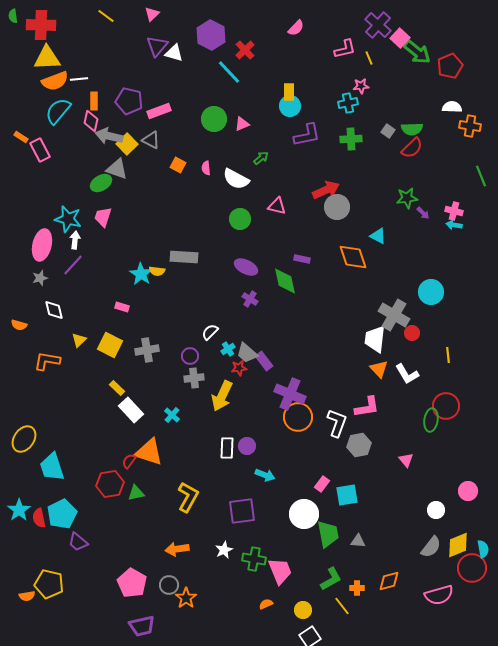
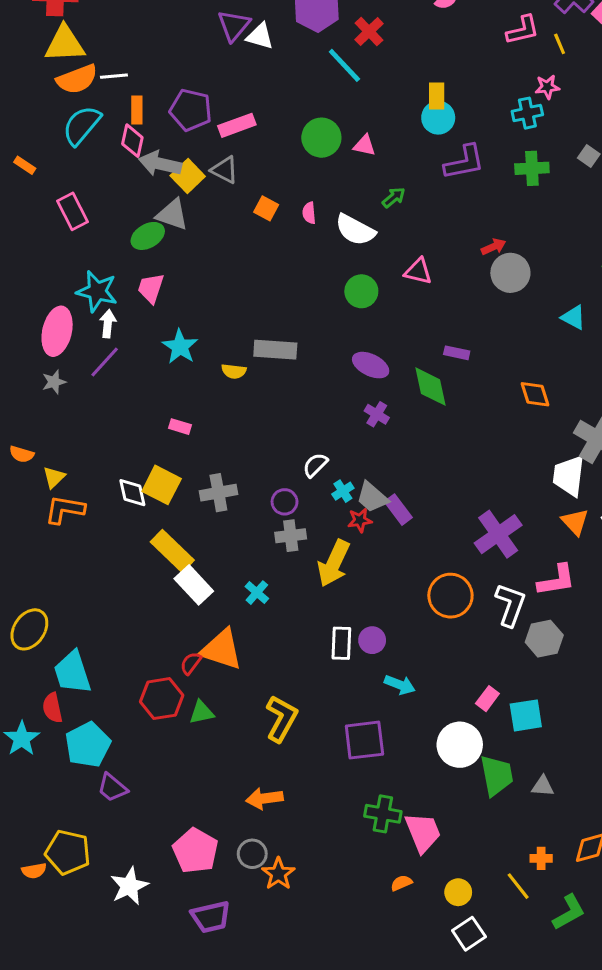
pink triangle: (242, 124) -> (364, 145), turned 35
pink rectangle: (40, 150) -> (72, 211), moved
red arrow: (326, 190) -> (494, 247), size x0.6
orange diamond: (353, 257) -> (535, 394), moved, size x0.7
cyan star: (141, 274) -> (180, 347), moved
white diamond: (54, 310) -> (132, 493), moved
yellow triangle: (79, 340) -> (54, 477), moved
yellow rectangle: (117, 388) -> (172, 551), size x1.8
purple cross: (290, 394) -> (498, 534), moved, turned 32
red semicircle: (39, 518) -> (52, 708), moved
white star: (224, 550) -> (129, 886), moved, size x1.4
green L-shape: (331, 579) -> (569, 912), moved

